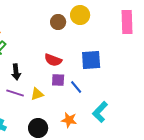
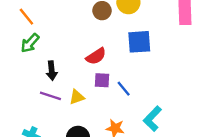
red semicircle: (53, 60) -> (96, 56), turned -54
blue square: (91, 60) -> (139, 42), moved

